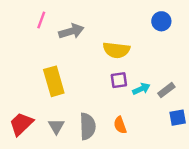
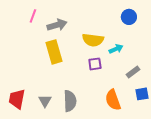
yellow rectangle: (54, 81) -> (54, 52), moved
cyan arrow: (141, 89) -> (116, 49), moved
red trapezoid: (21, 124) -> (17, 99), turned -35
orange semicircle: (120, 125) -> (113, 100), moved, size x1.5

